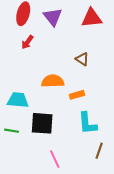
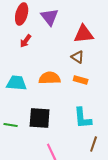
red triangle: (92, 18) -> (84, 34), moved
orange rectangle: (77, 95) -> (81, 80), moved, turned 32
cyan trapezoid: (18, 100) -> (17, 83), moved

